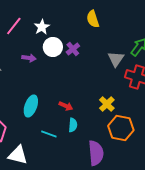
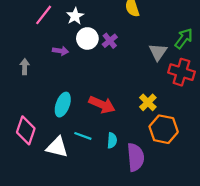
red arrow: (66, 106) -> (102, 105), size x1.6
cyan semicircle: (73, 125) -> (112, 140), moved
white triangle: (18, 155) -> (57, 147), moved

